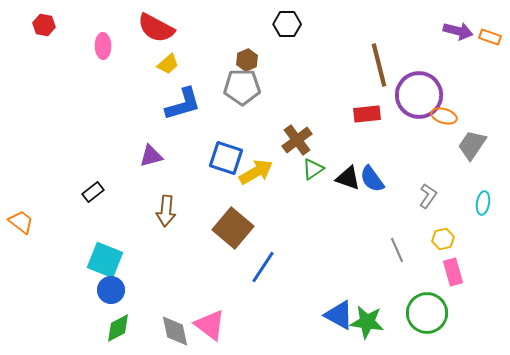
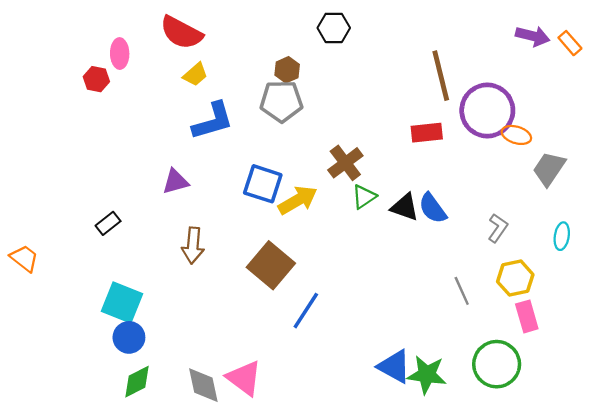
red hexagon: (44, 25) -> (96, 79), moved
orange rectangle: (490, 37) -> (570, 43), turned 30
yellow hexagon: (443, 239) -> (515, 278), size x1.4

